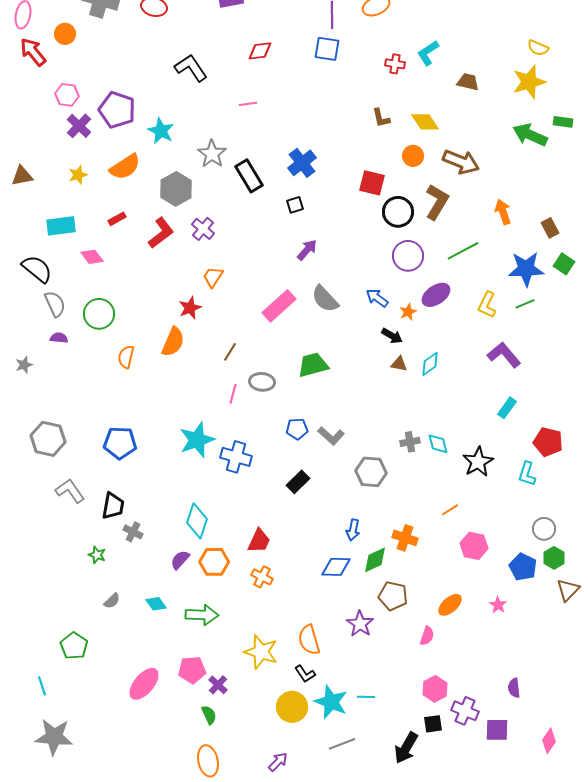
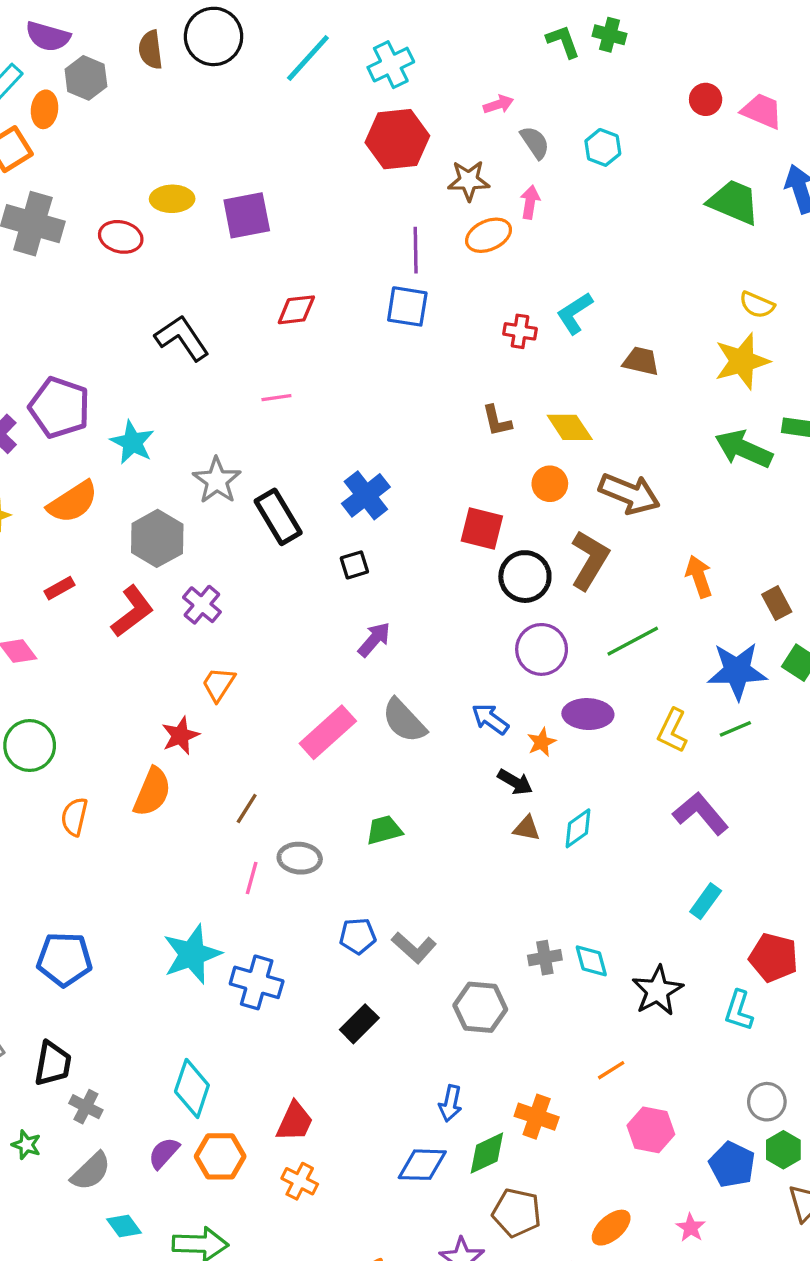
purple ellipse: (436, 295) -> (588, 714), turned 36
green trapezoid: (313, 365) -> (384, 830), size x0.7
gray semicircle: (112, 601) -> (91, 1171), moved, size x1.5

